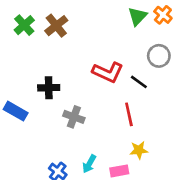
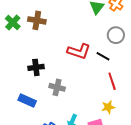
brown cross: (56, 26) -> (37, 20), turned -36
blue rectangle: (16, 111) -> (27, 100), moved
red line: (129, 114) -> (112, 81), moved

